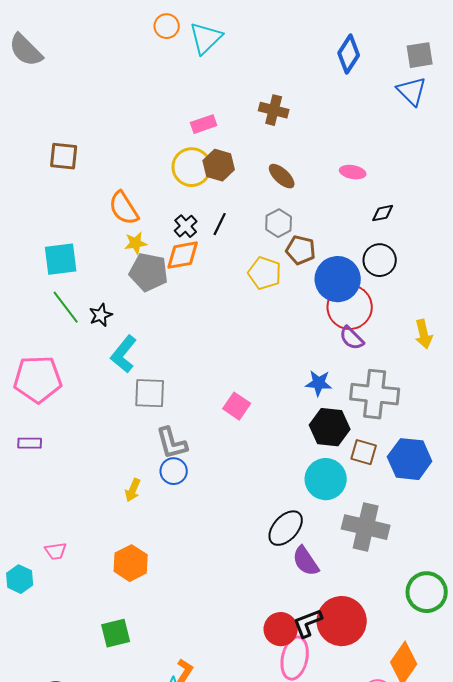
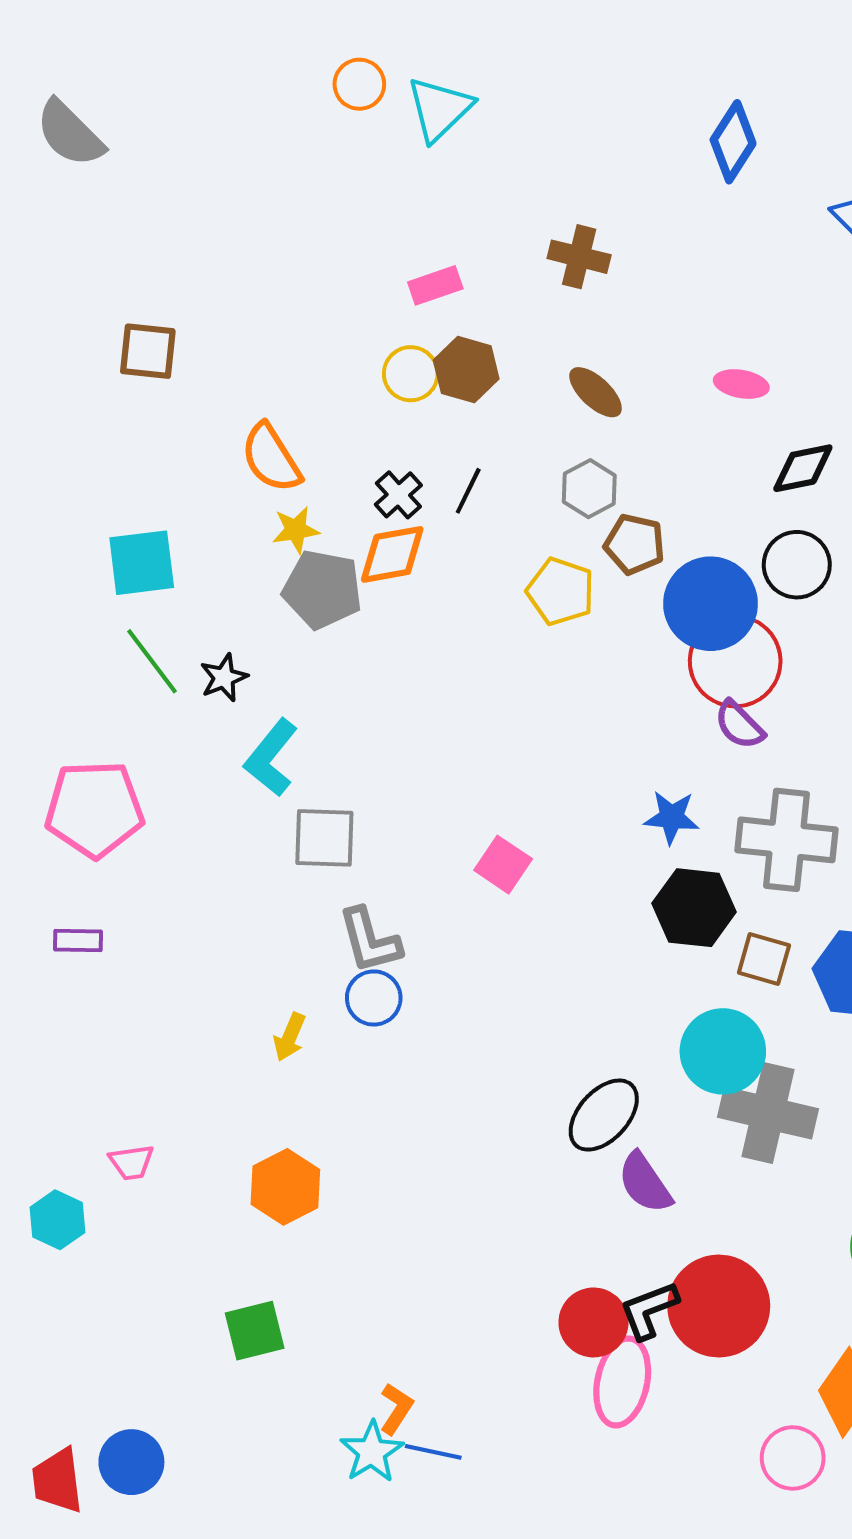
yellow circle: (192, 167) -> (411, 374), size x0.7
black diamond: (383, 213) -> (803, 468), size x1.4
cyan circle: (326, 479) -> (723, 1051), moved

